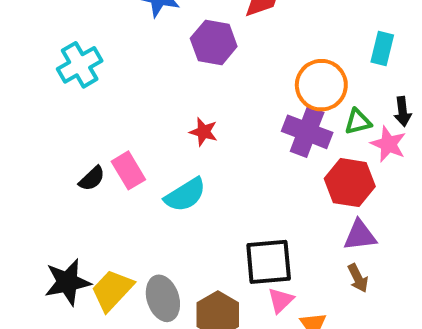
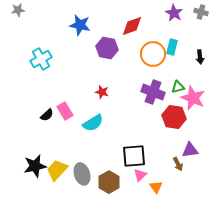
cyan rectangle: (382, 49) -> (172, 47), moved
orange circle: (321, 85) -> (153, 54), moved
black arrow: (403, 112) -> (200, 57), moved
pink star: (388, 144) -> (193, 98), size x1.4
purple triangle: (360, 235) -> (190, 150), moved

